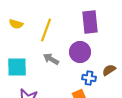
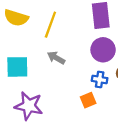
yellow semicircle: (16, 24) -> (16, 18), size x1.5
purple circle: (80, 52) -> (103, 50), moved

